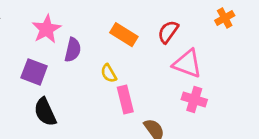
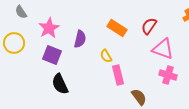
pink star: (47, 29) -> (49, 28), moved

